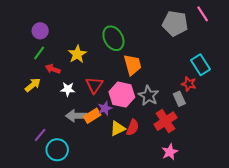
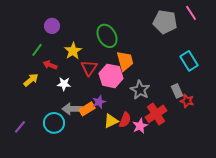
purple circle: (40, 31) -> (52, 26), moved
red star: (189, 84) -> (187, 101), moved
red triangle: (94, 85) -> (89, 68), moved
pink hexagon: (122, 95) -> (111, 76), moved
gray rectangle: (179, 99) -> (177, 91), moved
purple line: (40, 135) -> (20, 127), moved
cyan circle: (57, 150) -> (54, 123), moved
pink star: (170, 152) -> (140, 126), moved

